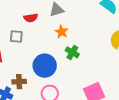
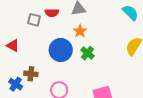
gray square: (16, 36) -> (34, 20), moved
blue circle: (45, 66) -> (61, 50), moved

